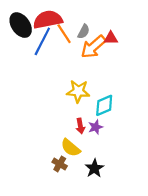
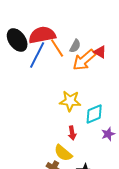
red triangle: (111, 38) -> (100, 52), turned 32
purple star: (96, 127) -> (108, 134), moved

